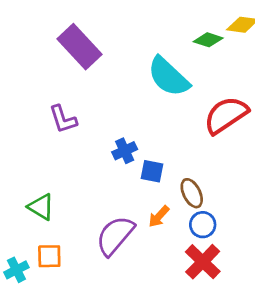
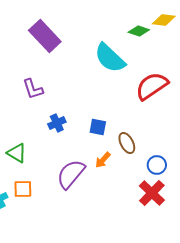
blue cross: (125, 151) -> (57, 123), moved
blue circle: (203, 225) -> (157, 165), moved
red cross: (203, 262) -> (152, 193), moved

